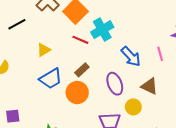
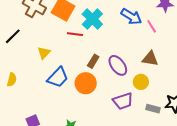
blue arrow: (131, 57) -> (131, 17), moved
brown rectangle: (82, 70) -> (93, 61), moved

